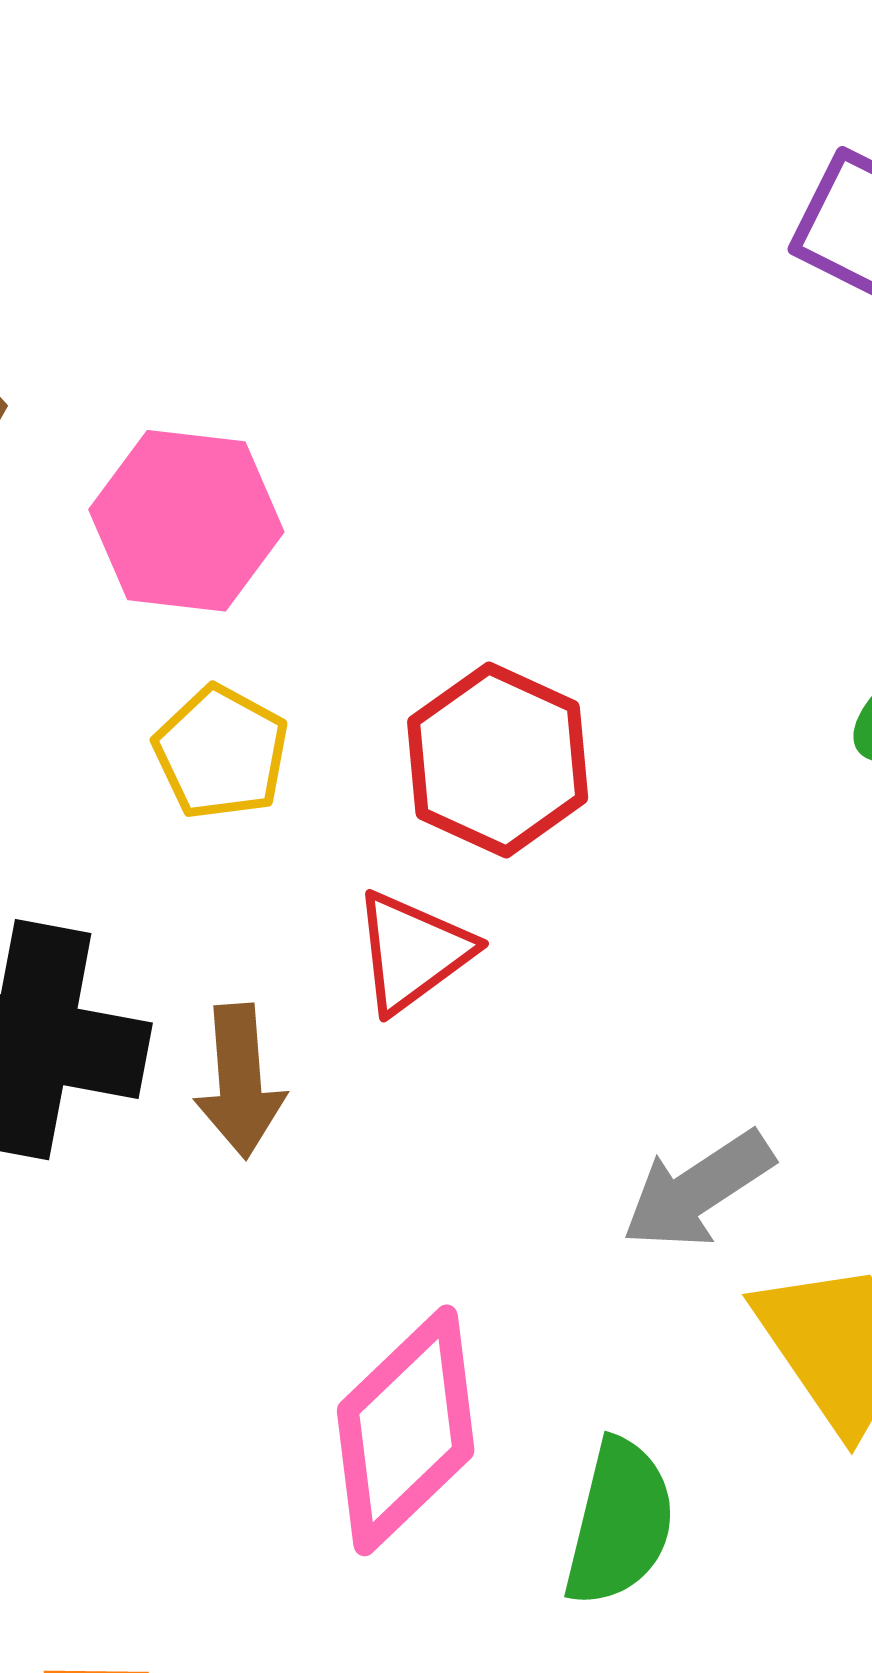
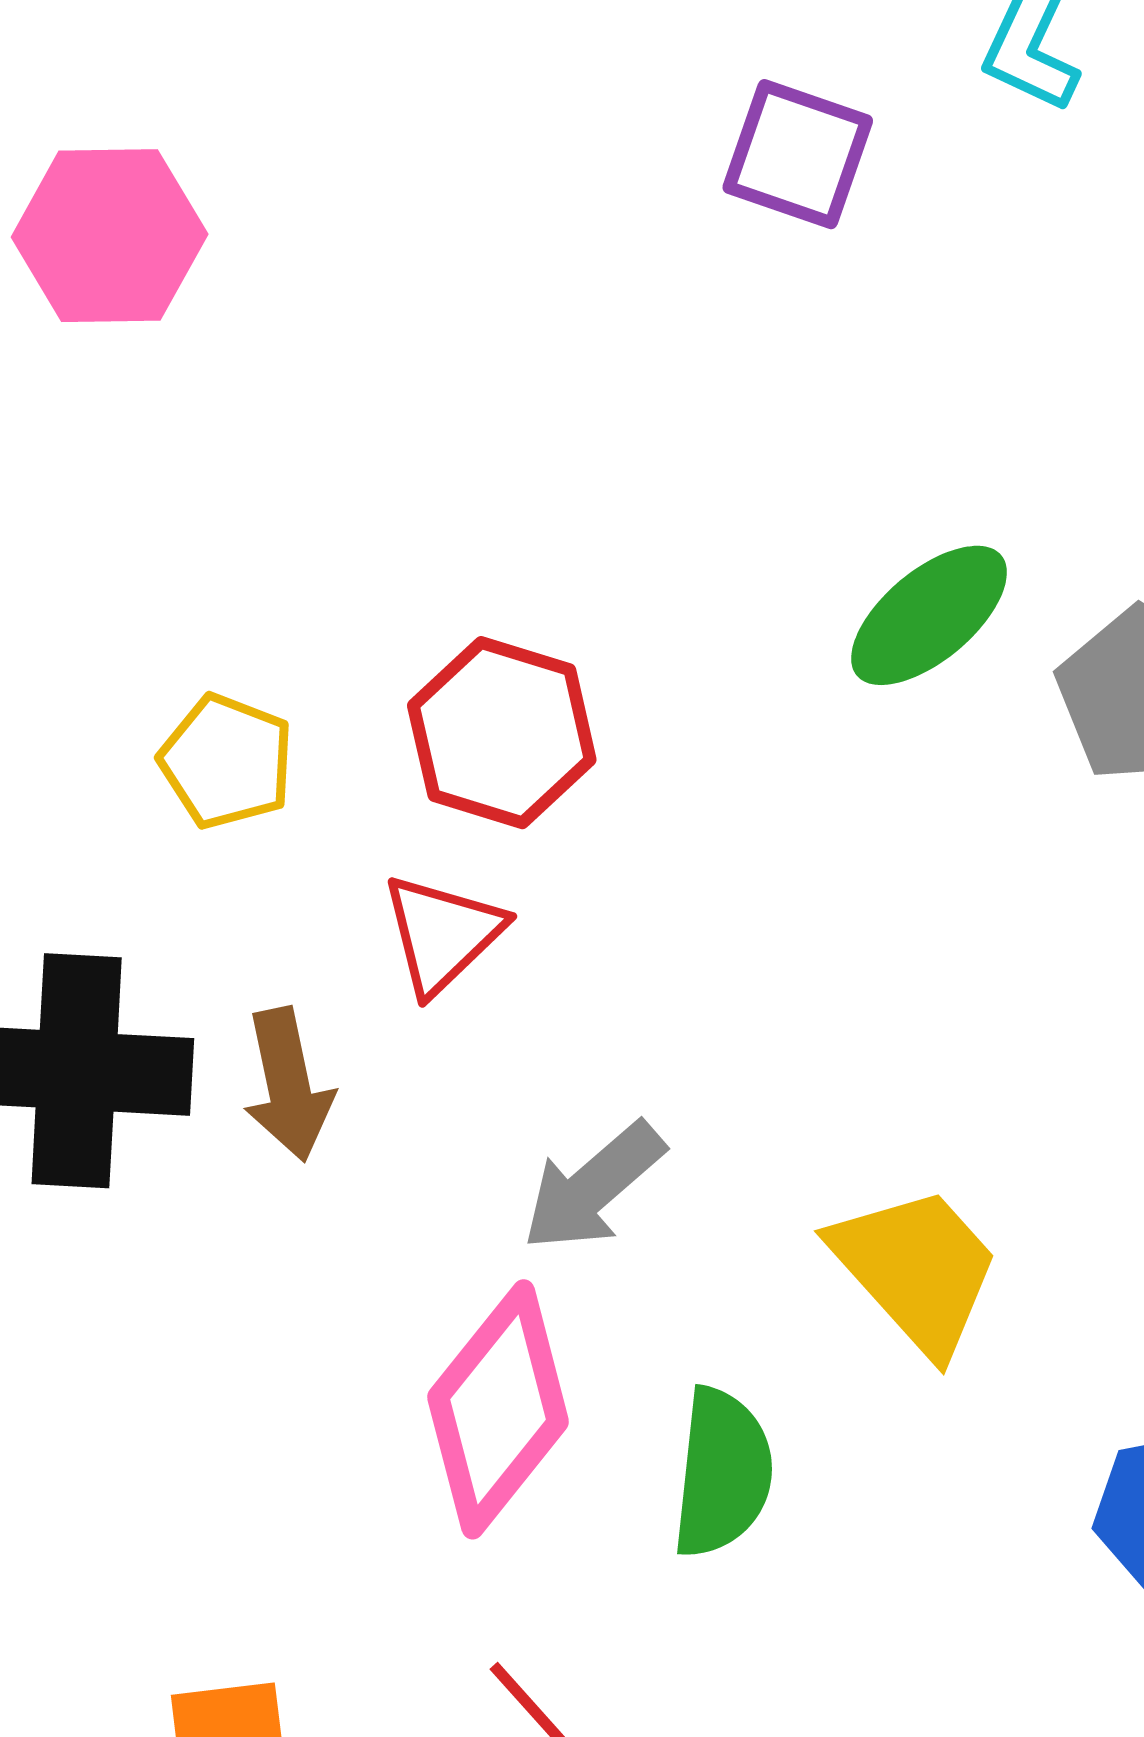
pink hexagon: (186, 521) -> (110, 236), moved
gray arrow: (698, 1190) -> (593, 1187), moved

